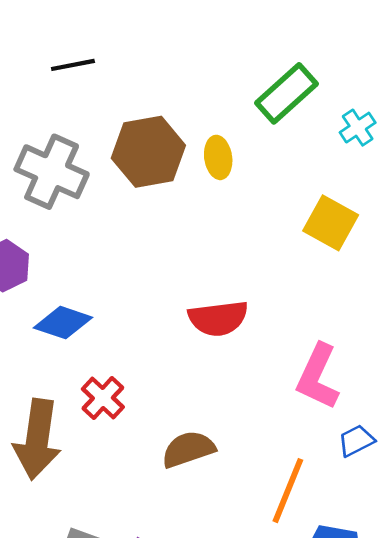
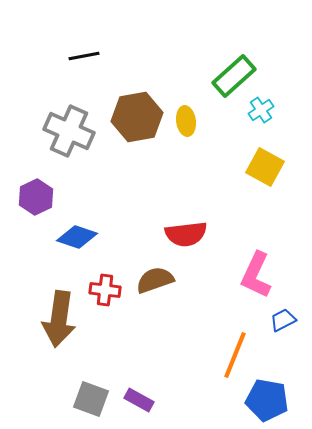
cyan cross: (358, 128) -> (261, 110), moved
red cross: (103, 398) -> (105, 290), turned -36
brown semicircle: (188, 449) -> (155, 280), moved

